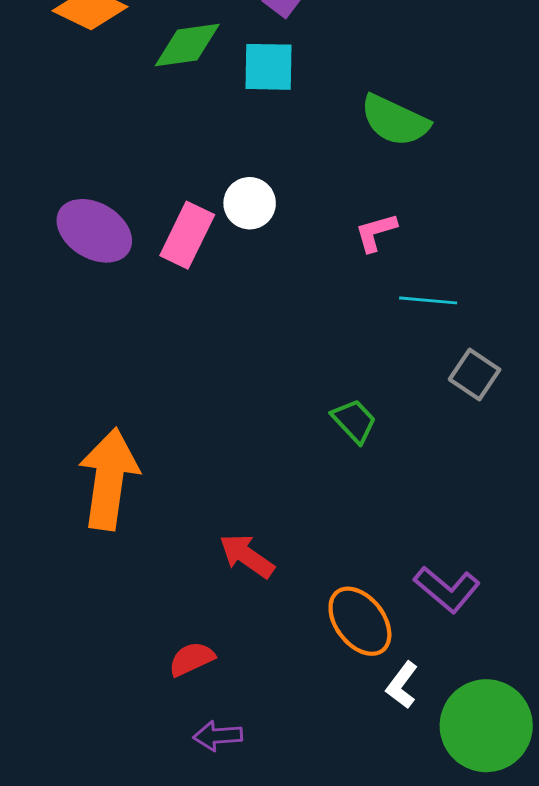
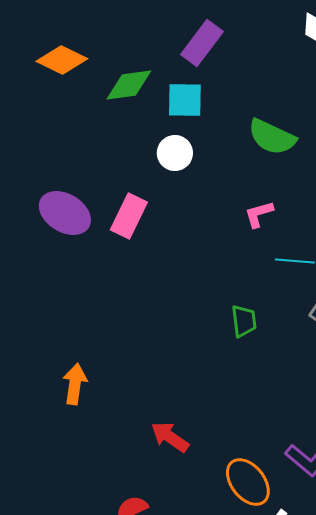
white circle: (250, 203) -> (175, 153), moved
green trapezoid: (354, 421) -> (244, 321), moved, turned 36
orange arrow: (109, 479) -> (75, 384), size x0.6

